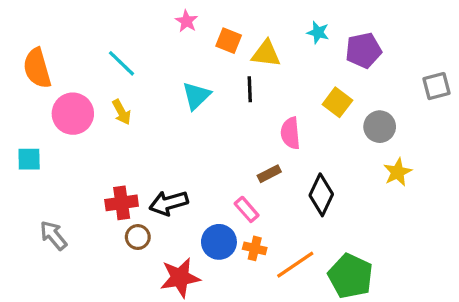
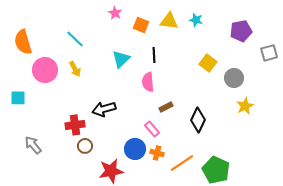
purple pentagon: (363, 50) -> (241, 31), moved
yellow triangle: (266, 54) -> (169, 21), moved
pink semicircle: (290, 133) -> (148, 82), moved
black arrow: (169, 203) -> (104, 109), moved

